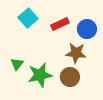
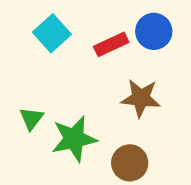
blue circle: (87, 29) -> (154, 31), moved
brown circle: (70, 77) -> (130, 163), moved

